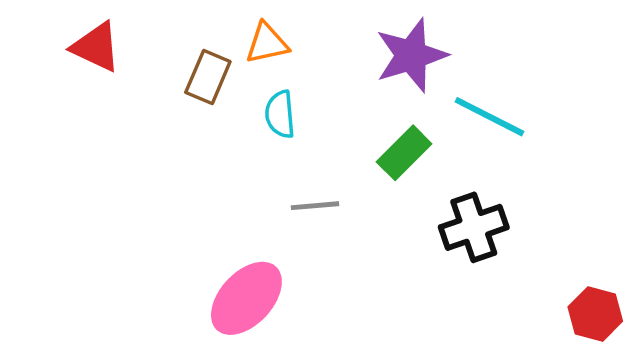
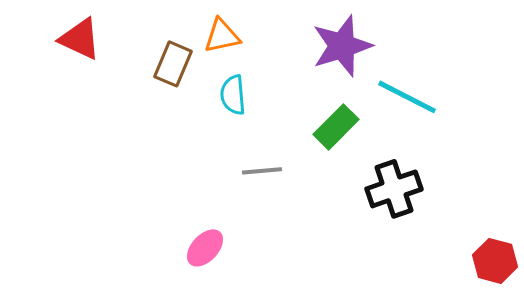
pink ellipse: (246, 298) -> (205, 248), size x0.6

